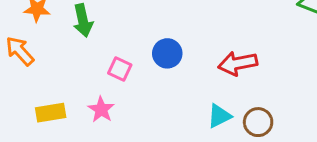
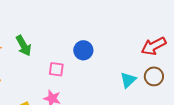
red arrow: (238, 63) -> (154, 46), moved

